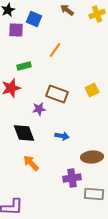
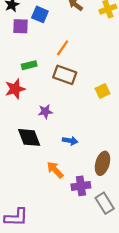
brown rectangle: (57, 94) -> (65, 75), moved
brown ellipse: (92, 157) -> (102, 163), turned -70
orange arrow: (31, 163) -> (55, 170), moved
gray rectangle: (94, 194) -> (105, 203), turned 54

